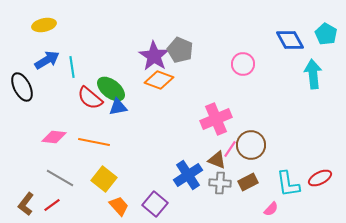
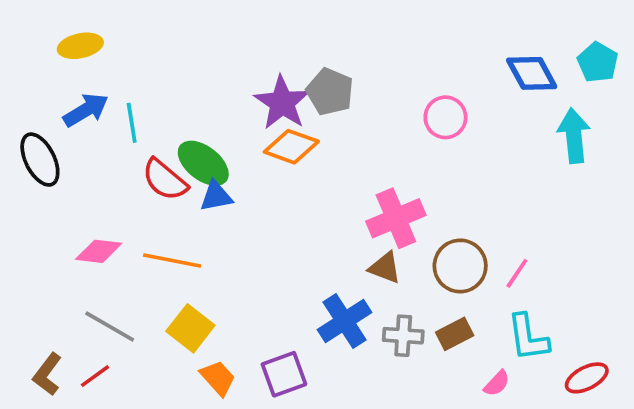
pink line: (230, 149) -> (517, 273), moved
brown triangle: (217, 160) -> (385, 268), moved
red ellipse: (320, 178) -> (587, 378), moved
purple square: (155, 204) -> (284, 374), turned 30

